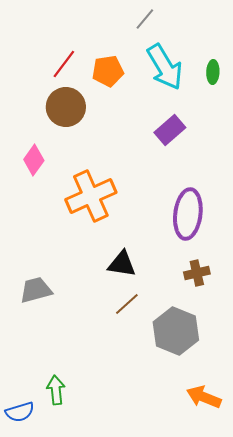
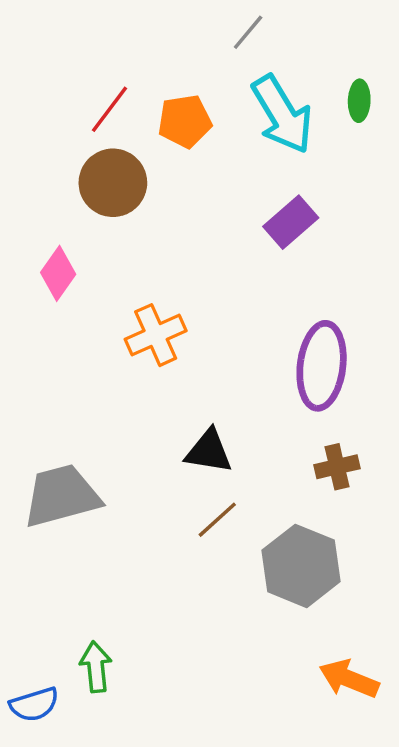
green ellipse: (213, 72) -> (359, 101), moved
orange cross: (91, 196) -> (156, 335), size x0.7
gray trapezoid: (36, 290) -> (62, 496), size x1.4

